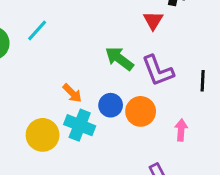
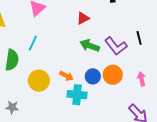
red triangle: (153, 21) -> (83, 18), moved, turned 48
black line: (203, 81) -> (139, 38), moved
yellow circle: (43, 135) -> (39, 81), moved

